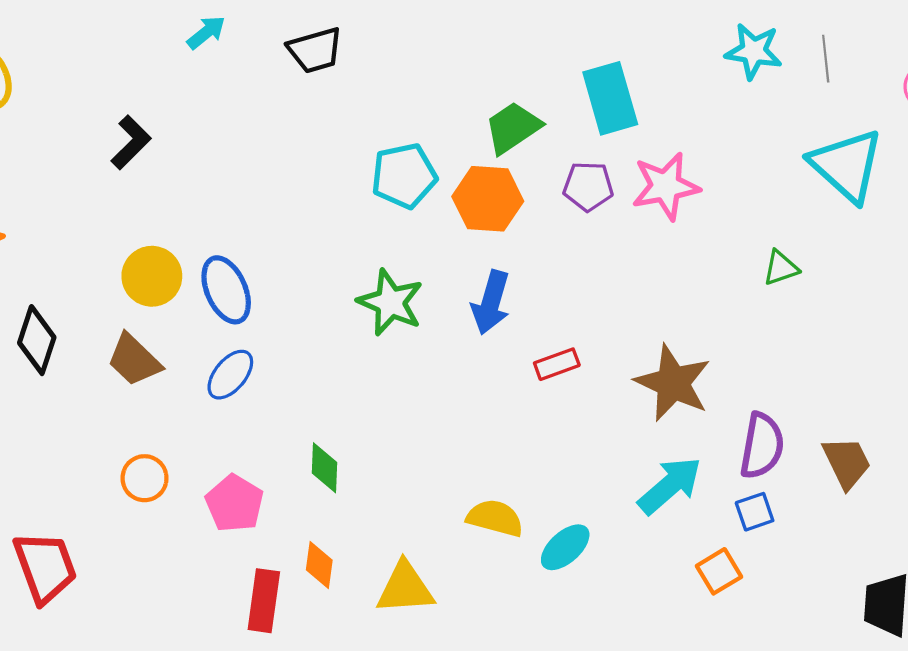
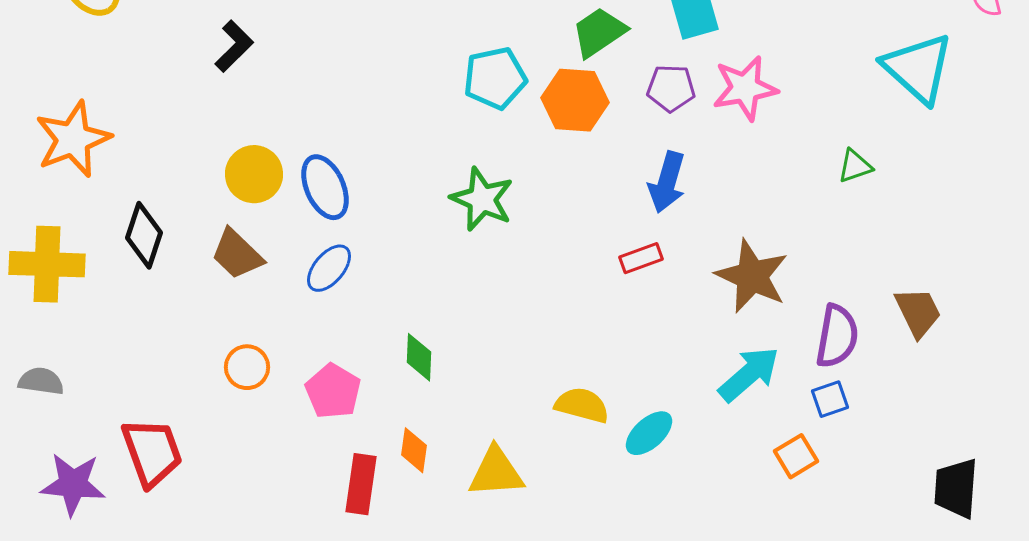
blue arrow: (491, 302) -> (667, 182), moved
brown trapezoid: (847, 463) -> (918, 312), moved

